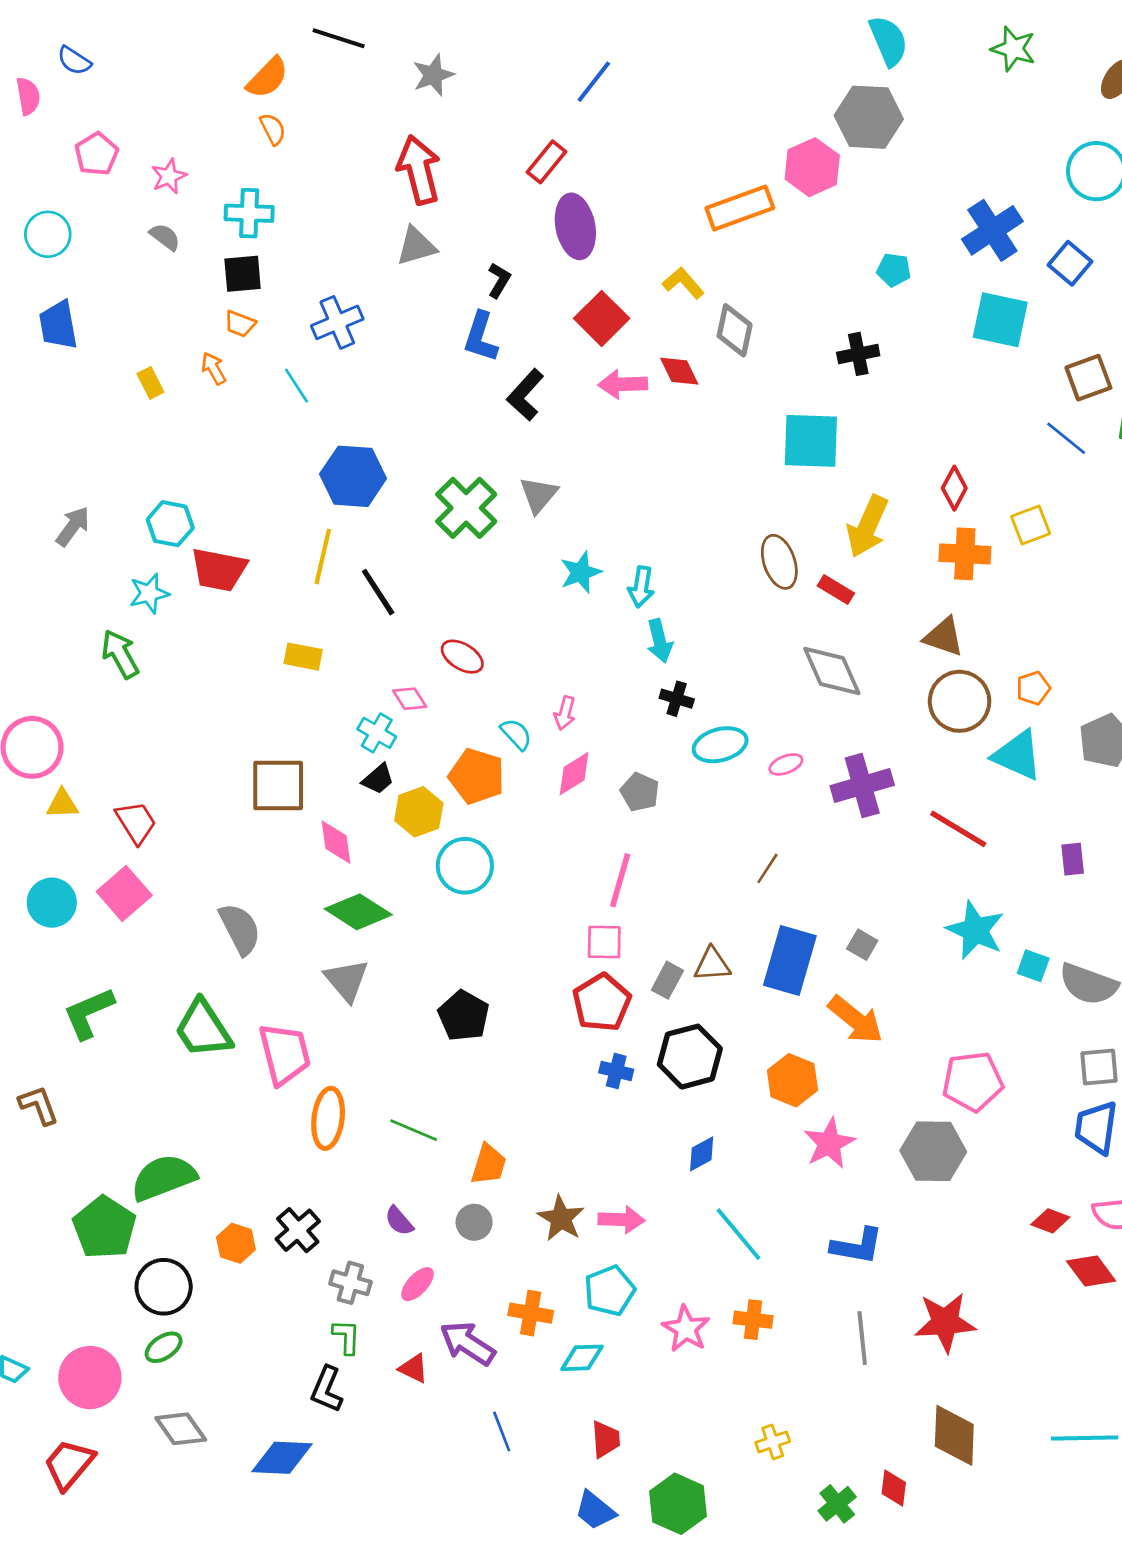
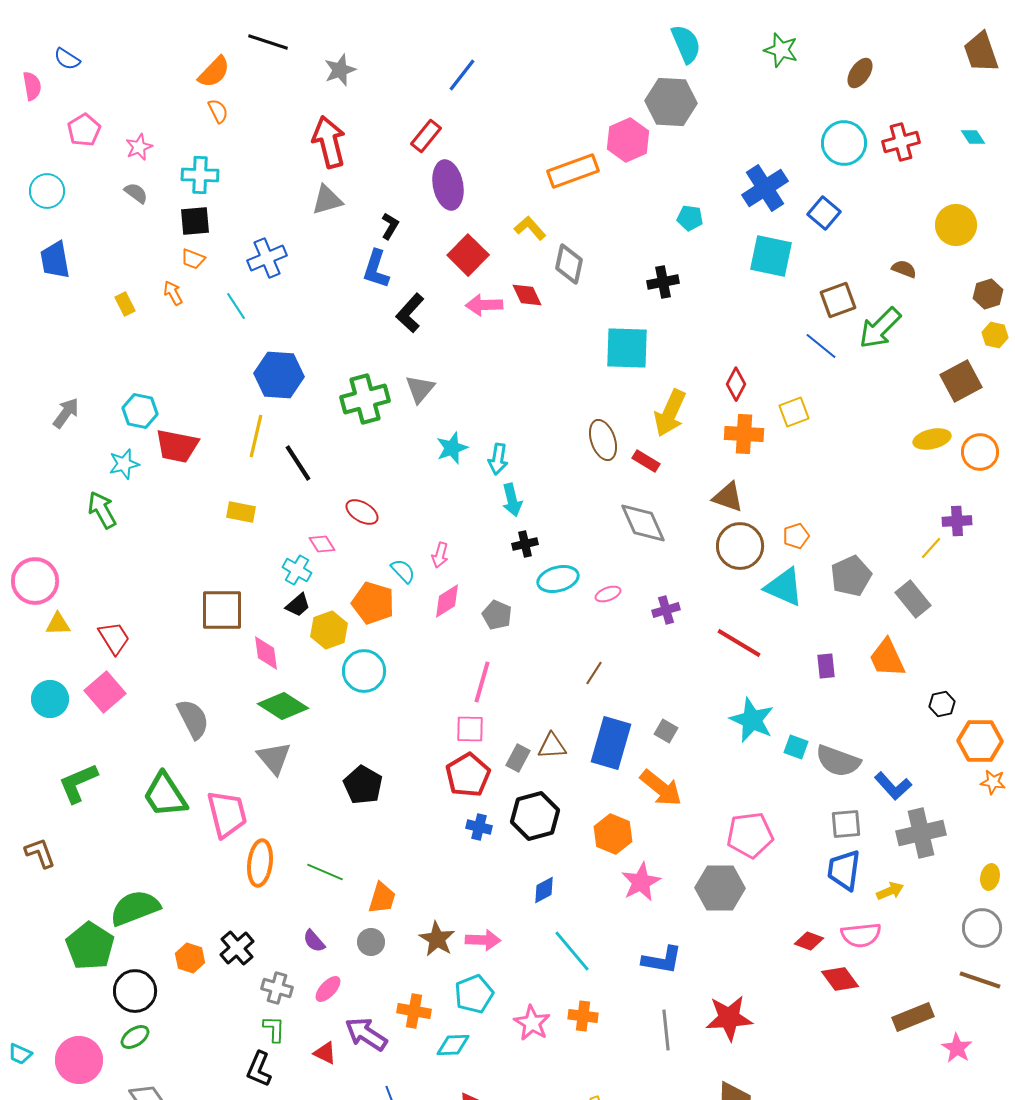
green cross: (466, 508) -> (365, 399), turned 30
black cross: (677, 699) -> (525, 544), turned -30
purple cross: (862, 785) -> (666, 610), size x0.6

